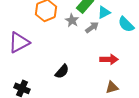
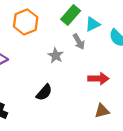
gray star: (72, 20) -> (56, 55), moved
gray arrow: (92, 27) -> (79, 42), turned 96

